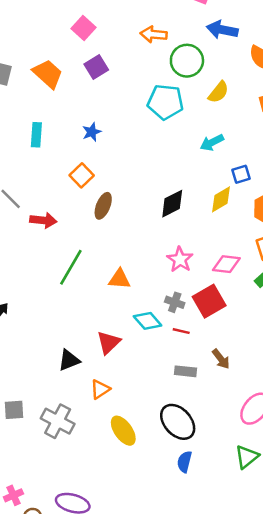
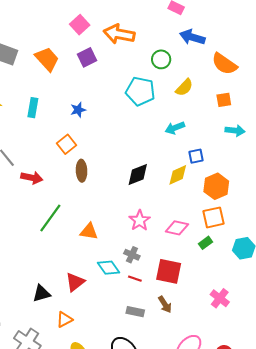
orange arrow: (154, 34) -> (119, 34), moved, size x1.4
green circle: (187, 61) -> (161, 59), size x0.7
brown ellipse: (103, 206) -> (82, 171), turned -30
red square: (209, 301) -> (169, 271), moved, turned 36

